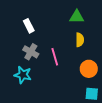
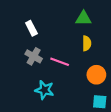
pink line: (55, 57) -> (60, 62), turned -54
cyan star: (23, 75) -> (44, 90), moved

